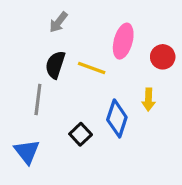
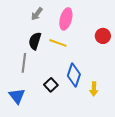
pink ellipse: (123, 41) -> (66, 19), moved
yellow arrow: (148, 100) -> (94, 89), moved

